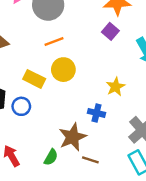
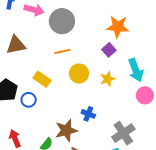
yellow circle: (63, 70) -> (79, 74), moved
yellow star: (116, 87) -> (108, 79), moved

